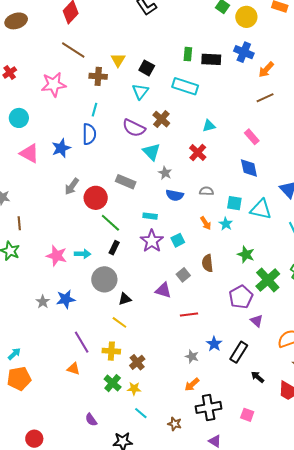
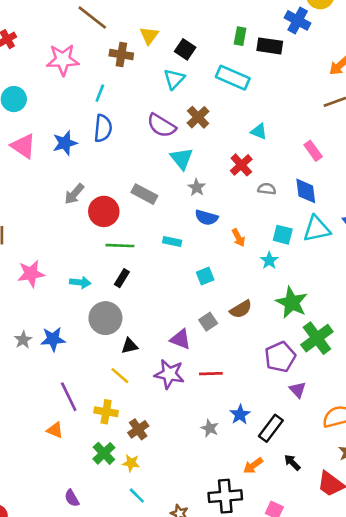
blue cross: (244, 52) -> (298, 20), moved
cyan line: (94, 110) -> (100, 93), moved
cyan triangle: (209, 126) -> (259, 131), turned 32
gray semicircle: (206, 191) -> (267, 189), moved
cyan triangle: (261, 209) -> (317, 229), moved, turned -30
green line: (110, 223) -> (120, 246), turned -45
orange arrow: (206, 223) -> (238, 238), moved
purple star: (152, 241) -> (169, 374), moved, turned -30
green star: (246, 254) -> (292, 303), size x1.4
pink star: (57, 256) -> (31, 274), moved, turned -30
brown semicircle: (207, 263) -> (241, 309), turned -120
orange arrow: (192, 385) -> (253, 466), moved

